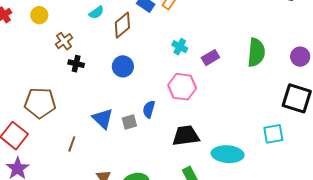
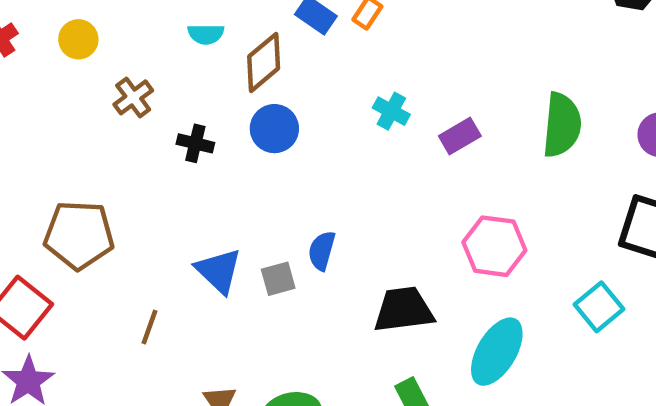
cyan semicircle: (96, 12) -> (206, 34), turned 35
black cross: (76, 64) -> (195, 143), moved
blue circle: (123, 66) -> (274, 129), moved
pink hexagon: (182, 87) -> (494, 246), moved
cyan square: (273, 134) -> (599, 307), turned -30
cyan ellipse: (228, 154) -> (497, 352), turned -64

